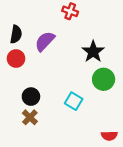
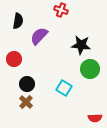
black semicircle: (16, 34) -> (18, 21), moved
black star: (93, 52) -> (81, 45), turned -30
red circle: (16, 59) -> (14, 59), moved

